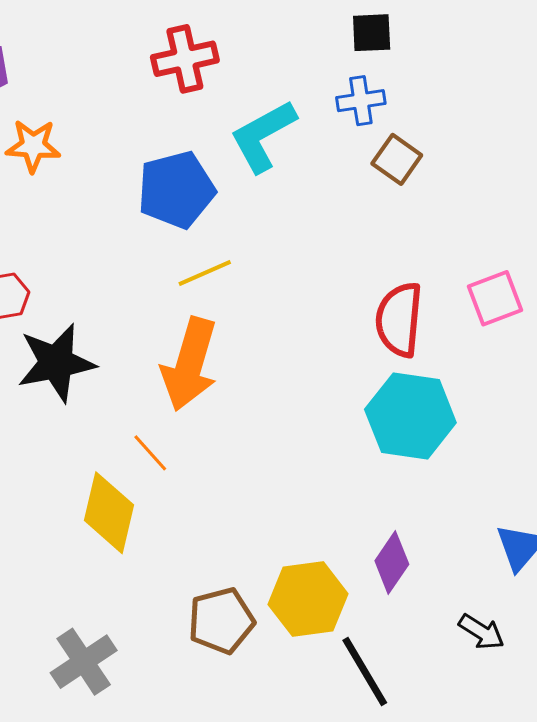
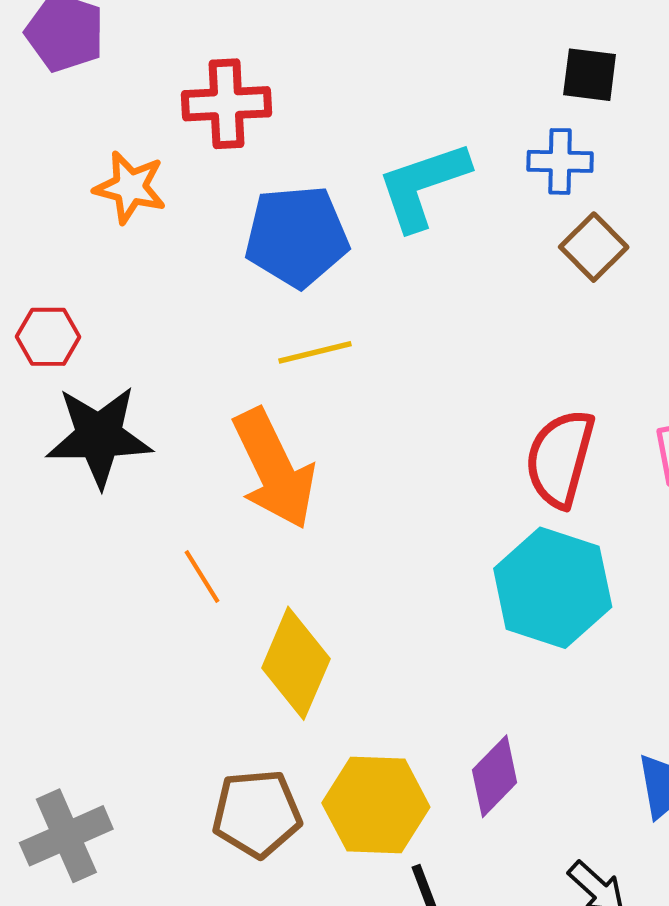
red cross: (185, 59) -> (226, 104), moved
orange star: (33, 146) -> (130, 187), moved
orange arrow: (190, 364) -> (274, 469), turned -52
yellow diamond: (109, 513) -> (296, 663), moved

